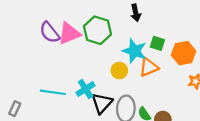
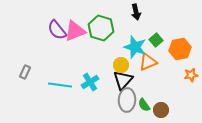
green square: (157, 43) -> (156, 40), turned 32
black triangle: (102, 103) -> (123, 80), moved
gray rectangle: (15, 109) -> (25, 72), moved

